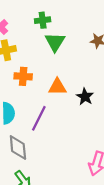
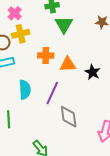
orange cross: (23, 76) -> (46, 56), moved
gray diamond: (18, 148) -> (69, 117), moved

